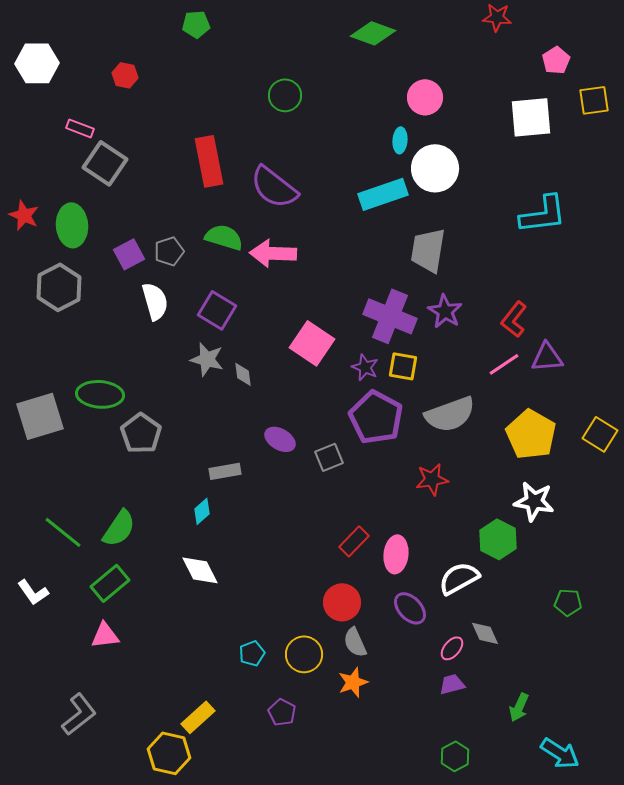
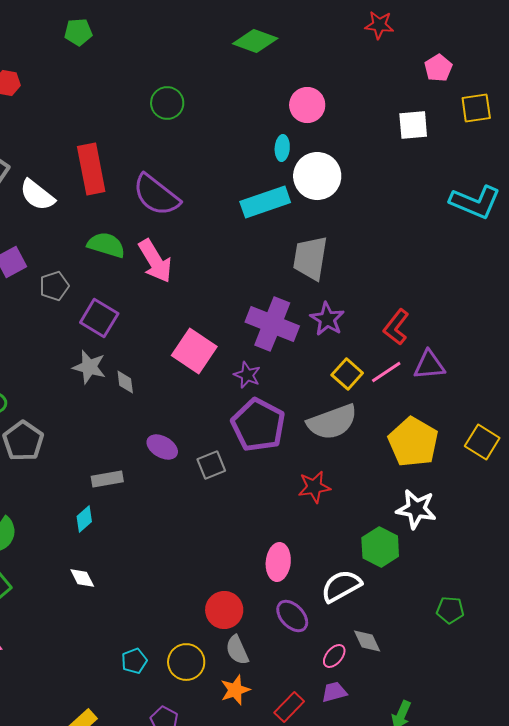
white square: (531, 117) -> (413, 125), size x0.7
cyan L-shape: (543, 214) -> (475, 202), moved, turned 30
gray pentagon: (169, 251) -> (54, 286), moved
pink arrow: (273, 253) -> (155, 261), turned -123
white semicircle: (155, 301) -> (37, 195), moved, turned 144
yellow square: (403, 366) -> (347, 374), moved, turned 32
red rectangle: (354, 541) -> (289, 707), moved
white diamond: (200, 570) -> (82, 578), size x0.7

